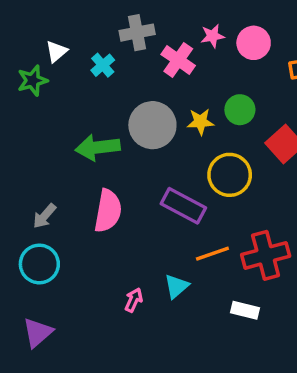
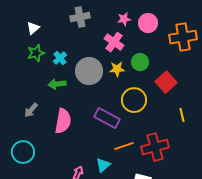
pink cross: (178, 60) -> (114, 42), moved
cyan cross: (103, 65) -> (60, 58), moved
green star: (32, 81) -> (36, 53), moved
green arrow: (98, 147) -> (57, 84), size x0.7
gray arrow: (44, 216) -> (31, 110), moved

